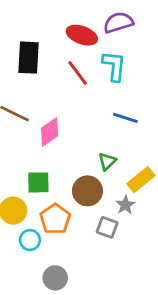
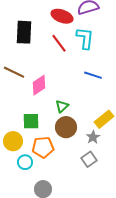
green triangle: (107, 161) -> (62, 106), moved
orange pentagon: (55, 219) -> (43, 147), turned 30
gray square: (107, 227) -> (89, 159), moved, turned 35

